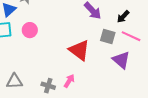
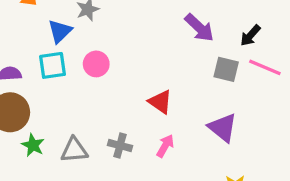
red triangle: (79, 50) -> (160, 102), moved, size x0.7
purple triangle: (121, 60) -> (223, 128), moved
gray cross: (48, 86) -> (120, 146), moved

